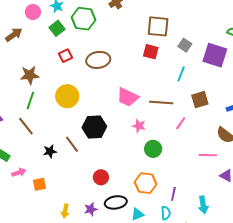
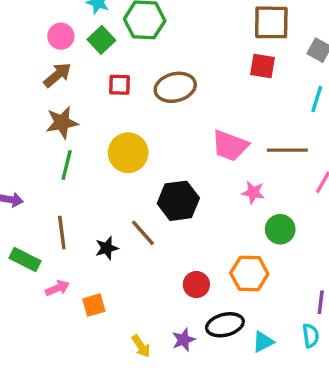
pink circle: (33, 12) -> (61, 36), moved
brown arrow: (14, 35) -> (57, 75), moved
red square: (66, 56) -> (120, 85), turned 32
brown line: (26, 126) -> (62, 232), moved, turned 36
orange hexagon: (146, 183) -> (249, 273), moved
yellow arrow: (65, 211) -> (141, 346), turned -40

